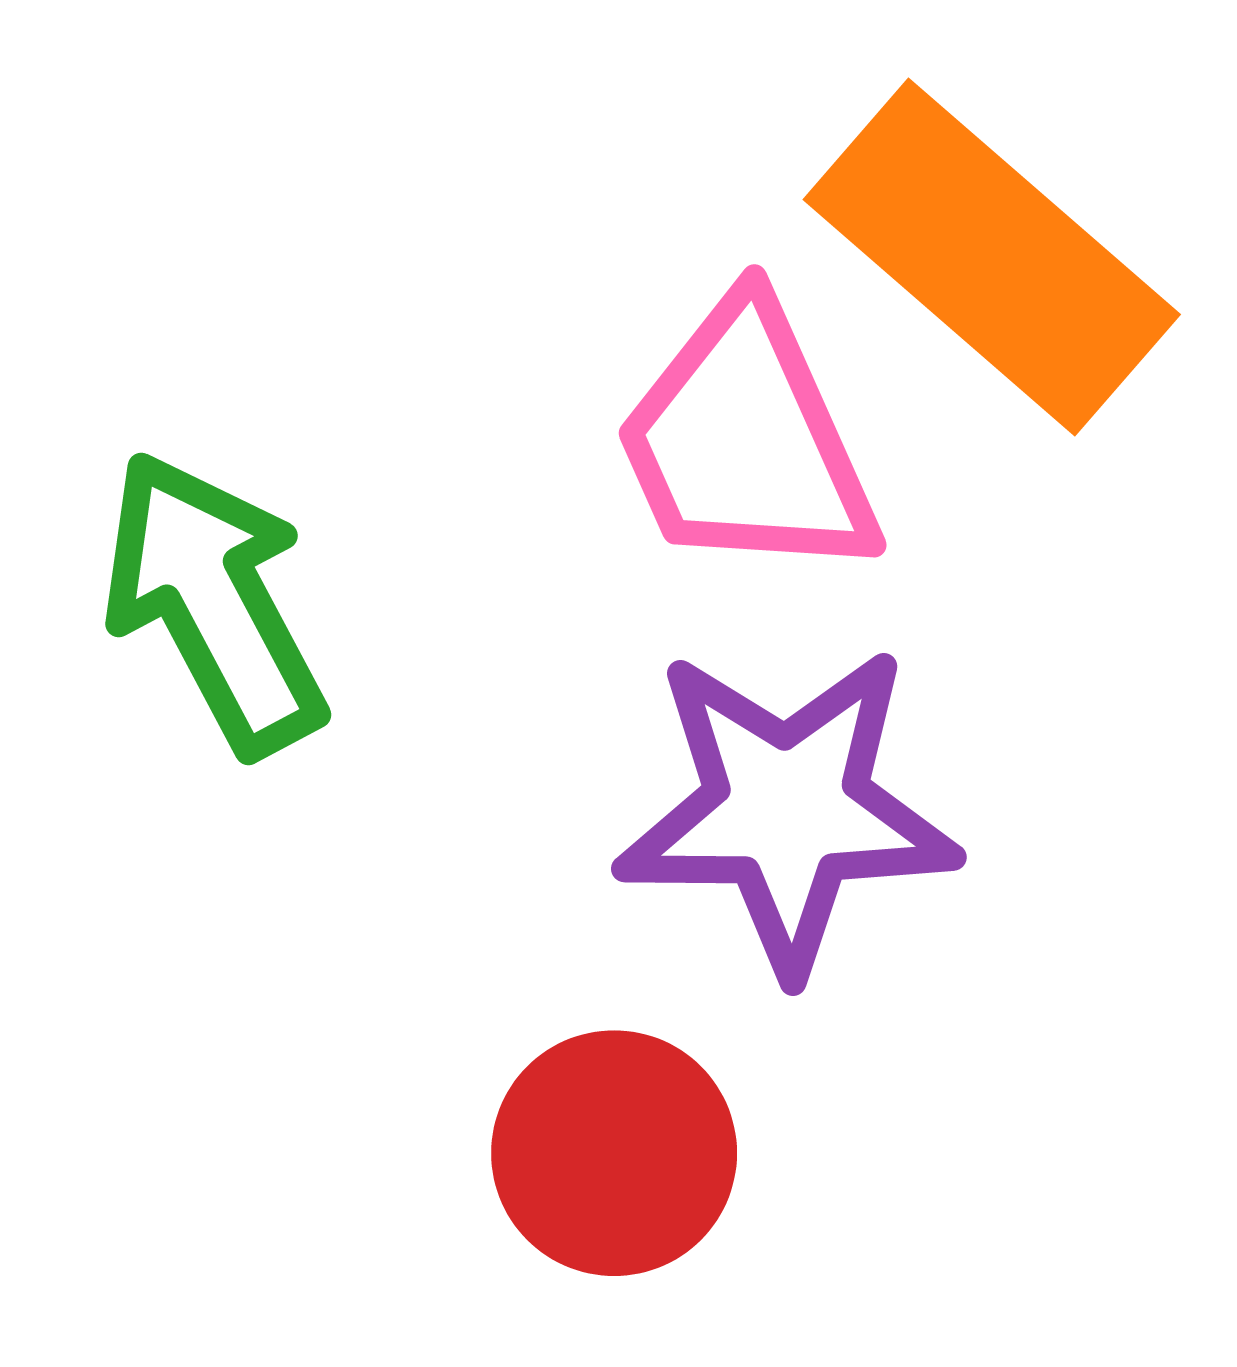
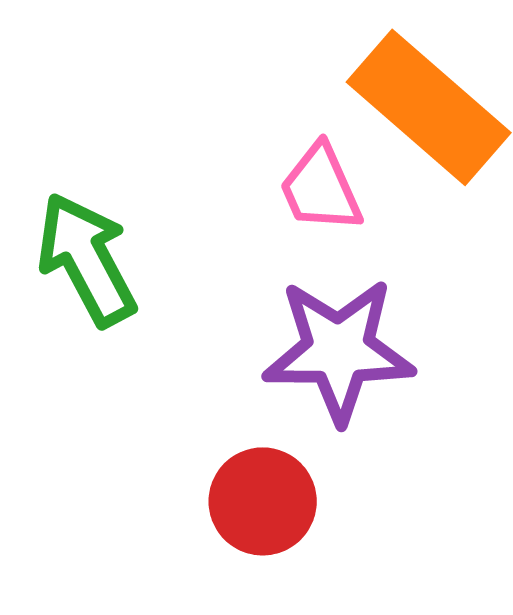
pink trapezoid: (746, 441) -> (321, 188), size x0.7

